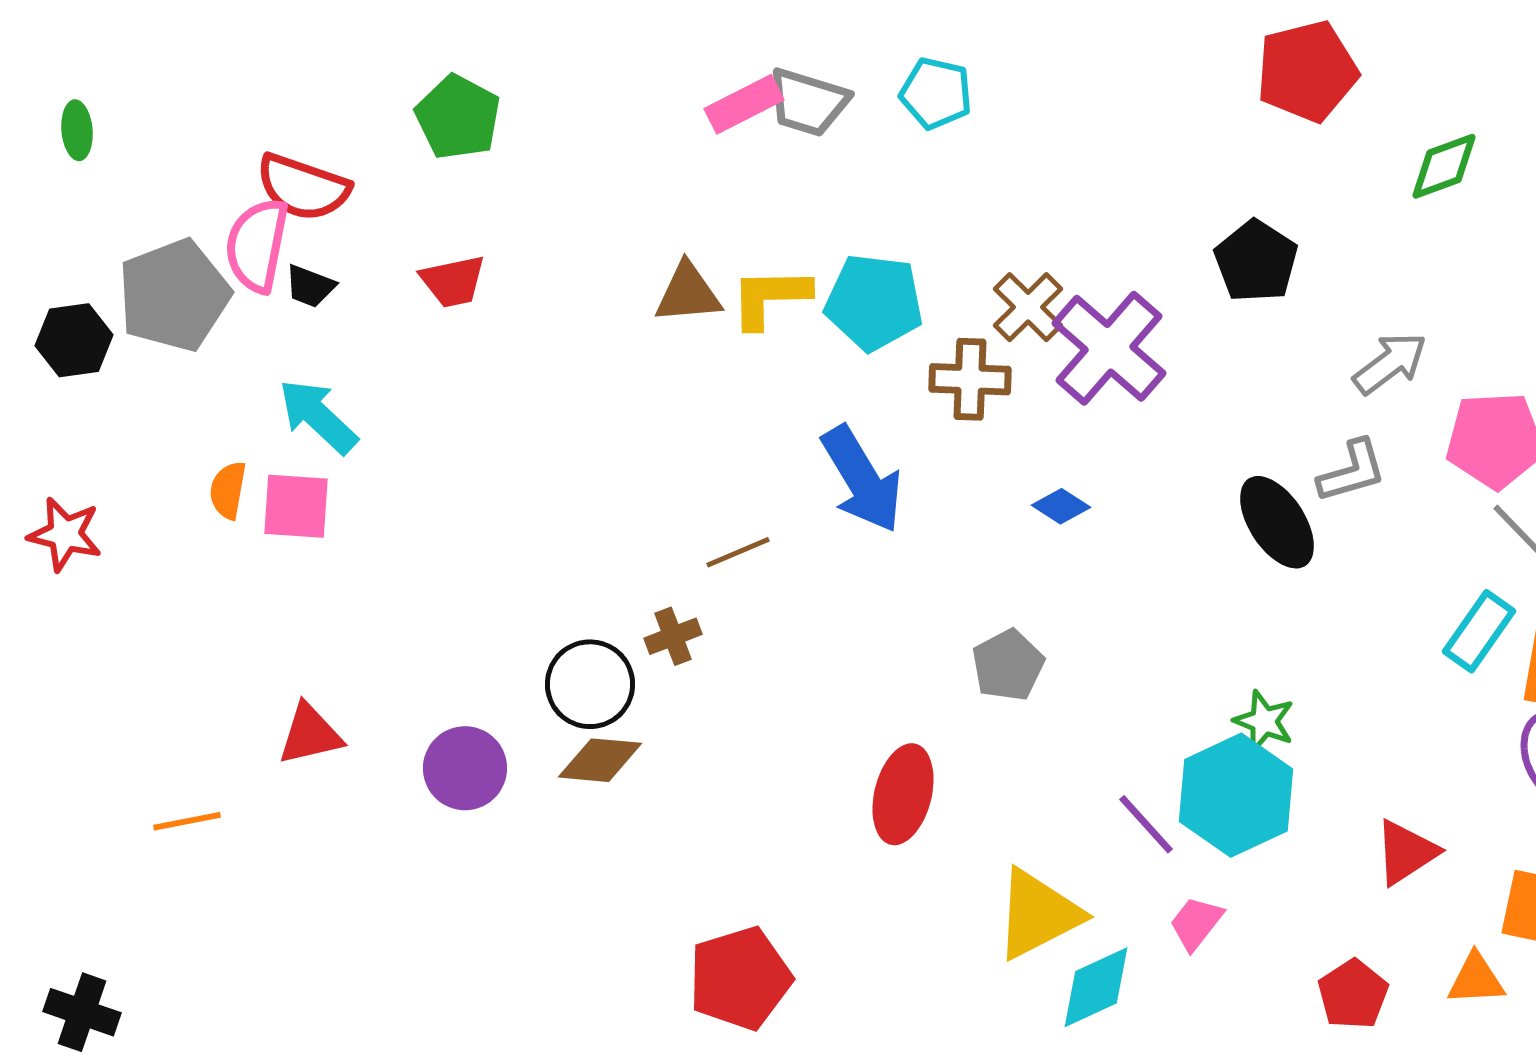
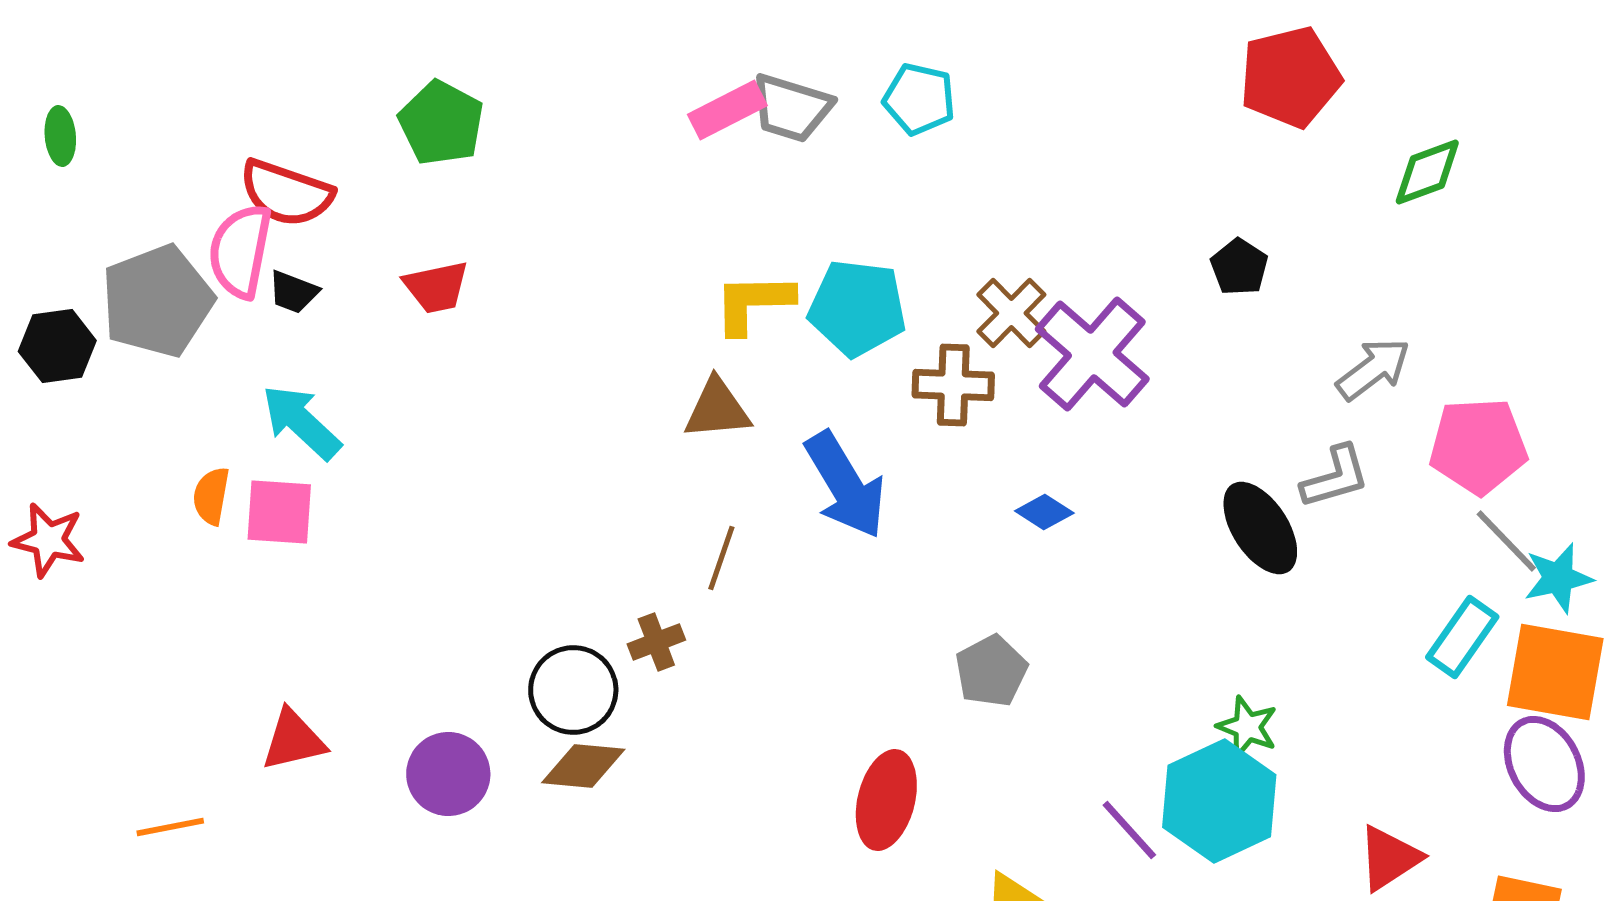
black pentagon: (1256, 261) -> (1239, 267), size x0.7
brown triangle: (688, 293) -> (717, 409), moved
brown line: (738, 552) -> (721, 558), turned -48

